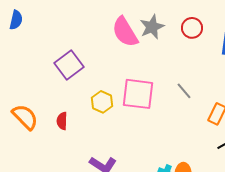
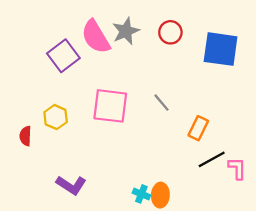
purple square: (69, 65) -> (63, 56), moved
yellow hexagon: (102, 102) -> (56, 117), moved

